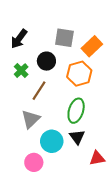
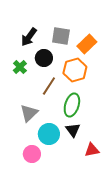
black arrow: (19, 39) -> (29, 37), moved
brown line: (39, 91) -> (49, 86), moved

